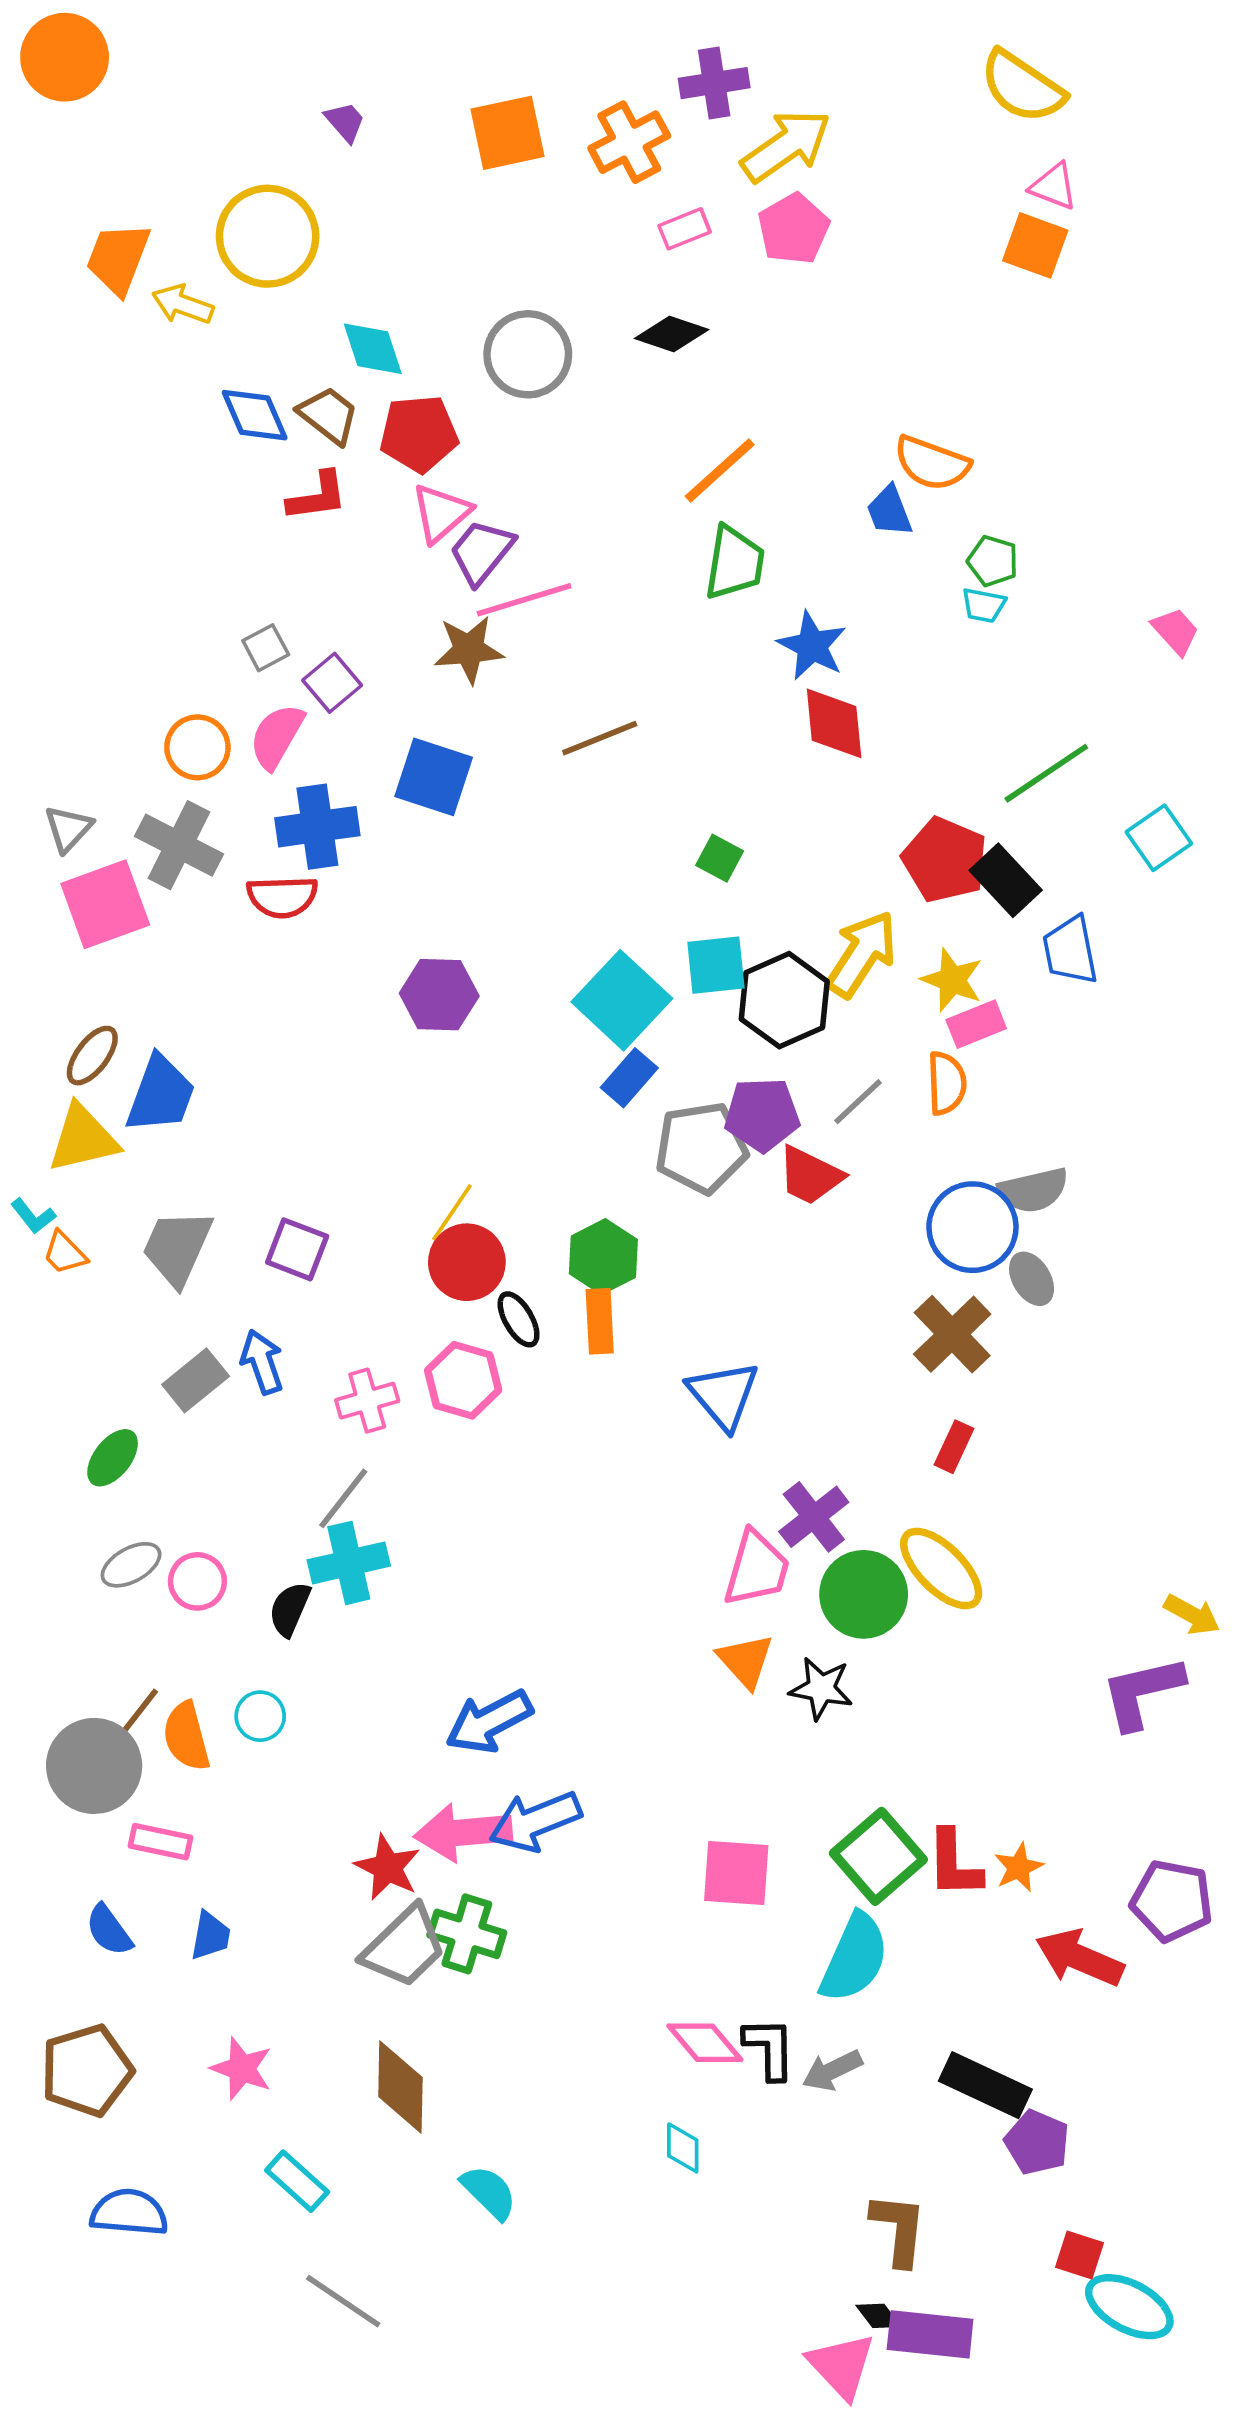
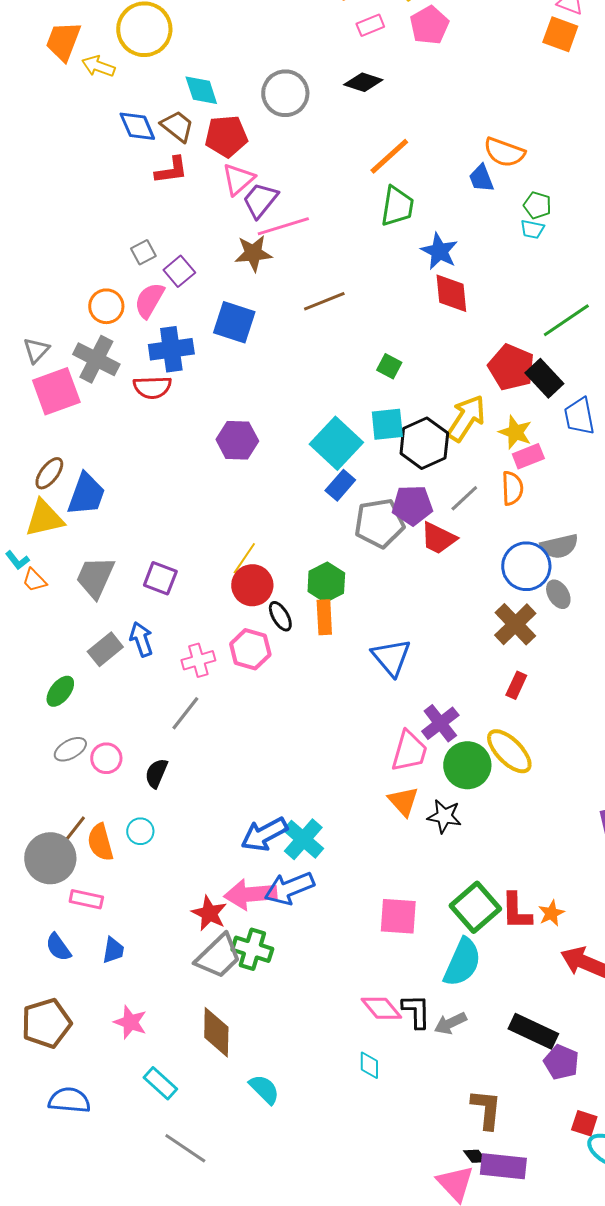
cyan cross: (349, 1563) -> (303, 839), moved, turned -36

